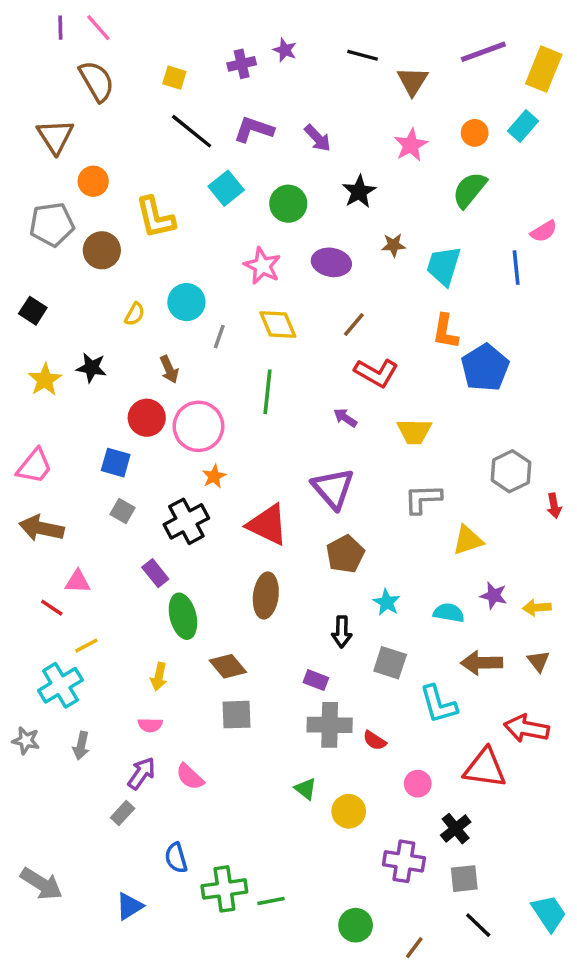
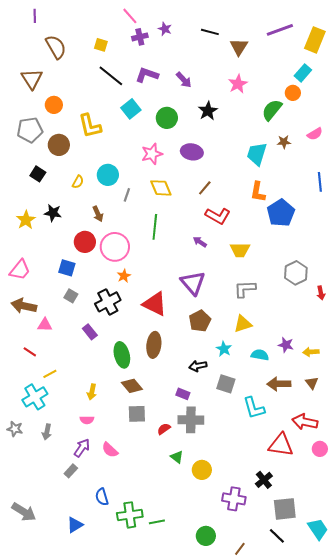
pink line: (98, 28) -> (130, 16), moved
orange circle: (475, 133) -> (293, 93), moved
brown star: (394, 245) -> (284, 142), moved
pink star: (262, 266) -> (152, 154), turned 30
blue line: (516, 268) -> (320, 182), moved
black square: (33, 311) -> (38, 174), moved
yellow triangle: (468, 540) -> (243, 324), moved
pink triangle: (78, 582) -> (45, 325), moved
green ellipse: (183, 616) -> (122, 355), moved
black arrow: (342, 632) -> (198, 366), turned 78
red semicircle: (375, 740) -> (164, 429), moved, turned 112
pink circle: (418, 784) -> (320, 449), moved
gray square: (464, 879) -> (285, 509), moved, size x1.4

